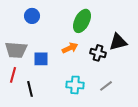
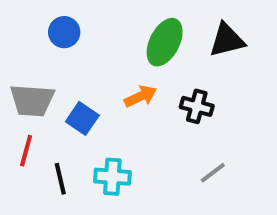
black triangle: (118, 42) -> (227, 40), moved
blue square: (41, 59) -> (82, 118), turned 35
cyan cross: (75, 85) -> (112, 177), moved

